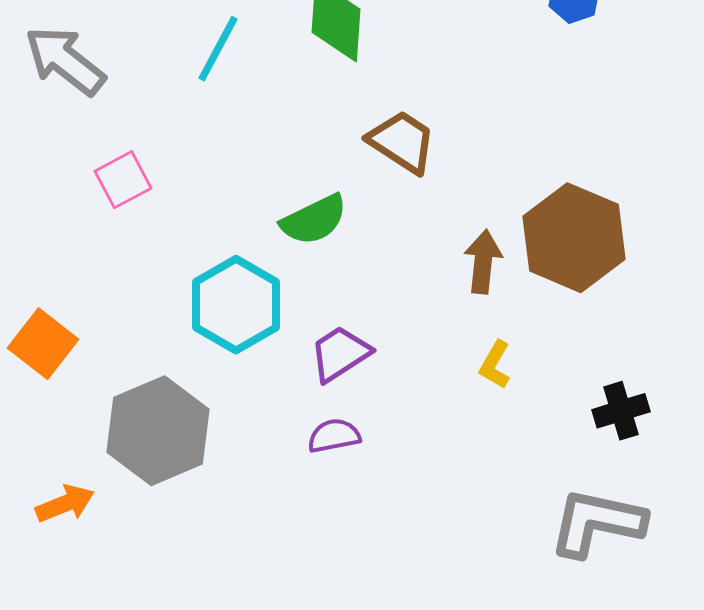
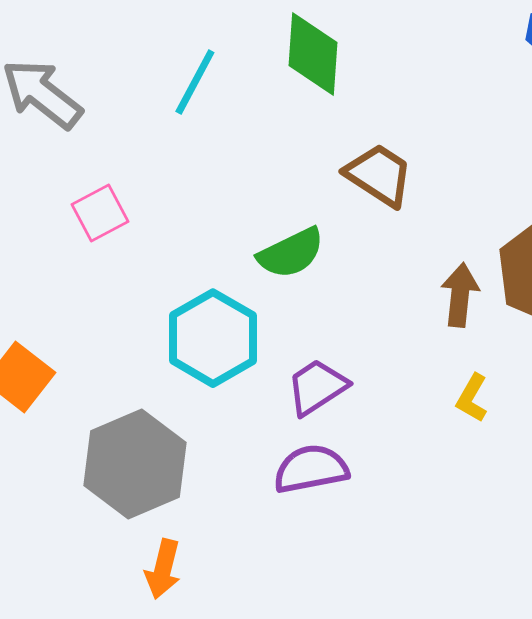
purple semicircle: (334, 436) -> (311, 469), size x1.4
orange arrow: (65, 504) -> (163, 569), moved, turned 126

